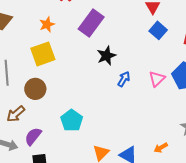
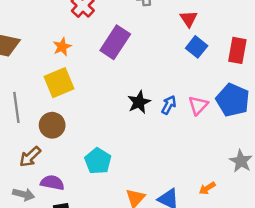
black star: (106, 56) -> (139, 102), moved
blue arrow: (124, 79) -> (169, 105), moved
purple semicircle: (33, 136) -> (52, 183), turned 66

